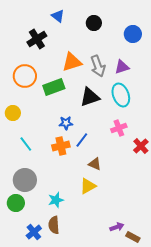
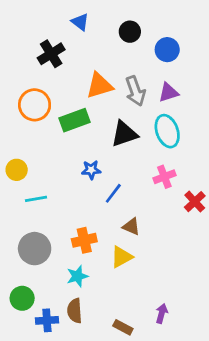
blue circle: (133, 34) -> (167, 50), moved
yellow circle: (13, 113) -> (17, 170), moved
cyan line: (26, 144) -> (36, 199), turned -63
orange cross: (61, 146) -> (84, 240), moved
green circle: (16, 203) -> (22, 298), moved
purple arrow: (117, 227) -> (162, 313), turned -56
blue cross: (34, 232) -> (47, 320), turned 35
brown rectangle: (133, 237) -> (123, 327), moved

